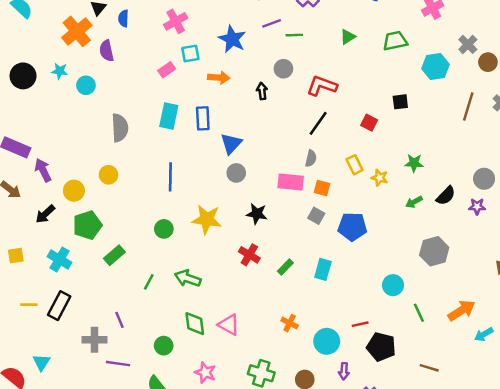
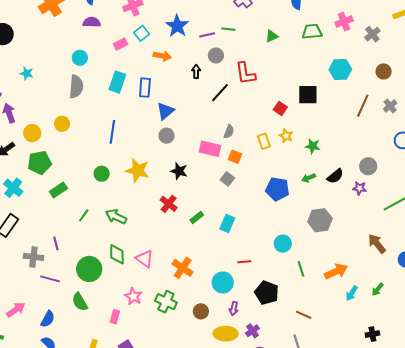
purple line: (272, 23) -> (207, 35), moved
green trapezoid: (395, 41) -> (312, 32), moved
gray cross: (468, 44) -> (372, 34), moved
purple semicircle: (107, 51) -> (92, 22), moved, turned 96
cyan square: (190, 53) -> (142, 33), turned -35
cyan star: (60, 71) -> (27, 73), moved
cyan circle: (86, 85) -> (80, 58), moved
red L-shape: (322, 86) -> (245, 73), turned -125
black square: (400, 102) -> (308, 95), size x1.5
black line: (318, 123) -> (220, 93), moved
yellow star: (380, 178) -> (286, 136), moved
blue pentagon: (352, 227) -> (277, 189), moved
orange cross: (290, 323) -> (183, 268), moved, size x1.5
red line: (360, 324) -> (244, 262), moved
cyan arrow: (484, 334) -> (352, 293), turned -35
green circle: (164, 346) -> (89, 269), size x1.6
pink star: (205, 373) -> (133, 296), moved

